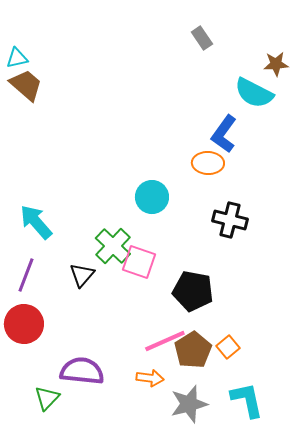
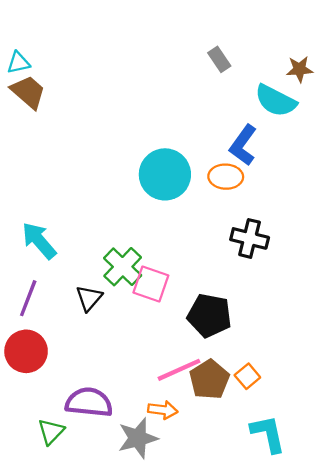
gray rectangle: (202, 38) -> (219, 59), moved
cyan circle: (152, 197) -> (165, 174), moved, size x1.4
gray star: (189, 404) -> (138, 438), moved

